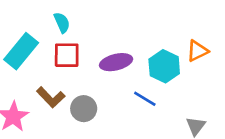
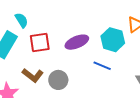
cyan semicircle: (62, 23) -> (22, 20), moved

